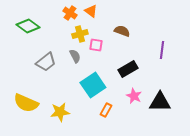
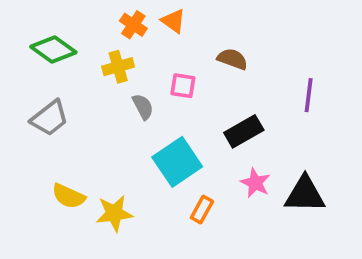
yellow cross: (80, 34) -> (118, 67), moved
gray trapezoid: (46, 62) -> (50, 118), moved
yellow semicircle: (26, 103) -> (69, 196), moved, size x0.7

